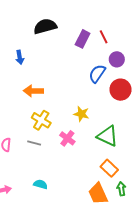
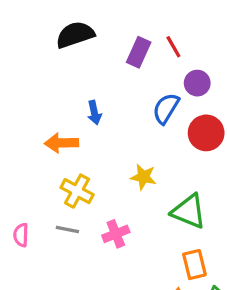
blue arrow: (20, 57) -> (94, 113), moved
pink cross: (67, 138) -> (116, 234), moved, turned 35
orange rectangle: (109, 168) -> (194, 265), turned 36

